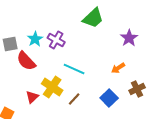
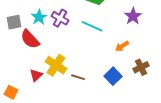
cyan line: (74, 69) -> (92, 26), moved
brown line: (74, 99) -> (78, 77), turned 64

